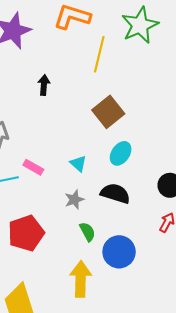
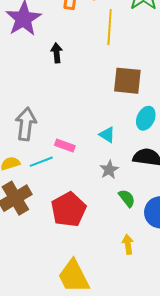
black arrow: (44, 85) -> (57, 53), moved
brown square: (108, 112) -> (127, 81), turned -36
yellow arrow: (81, 279) -> (128, 244), size x0.6

